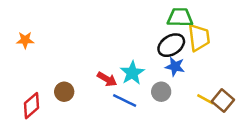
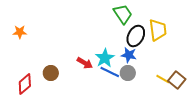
green trapezoid: (180, 17) -> (123, 14), moved, turned 55
black ellipse: (171, 45) -> (136, 36), turned -30
blue star: (175, 67) -> (129, 55), moved
blue line: (125, 101) -> (110, 72), moved

